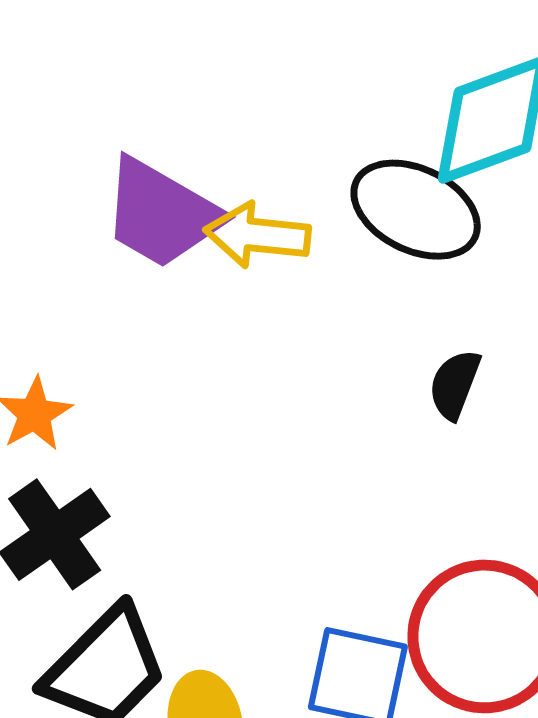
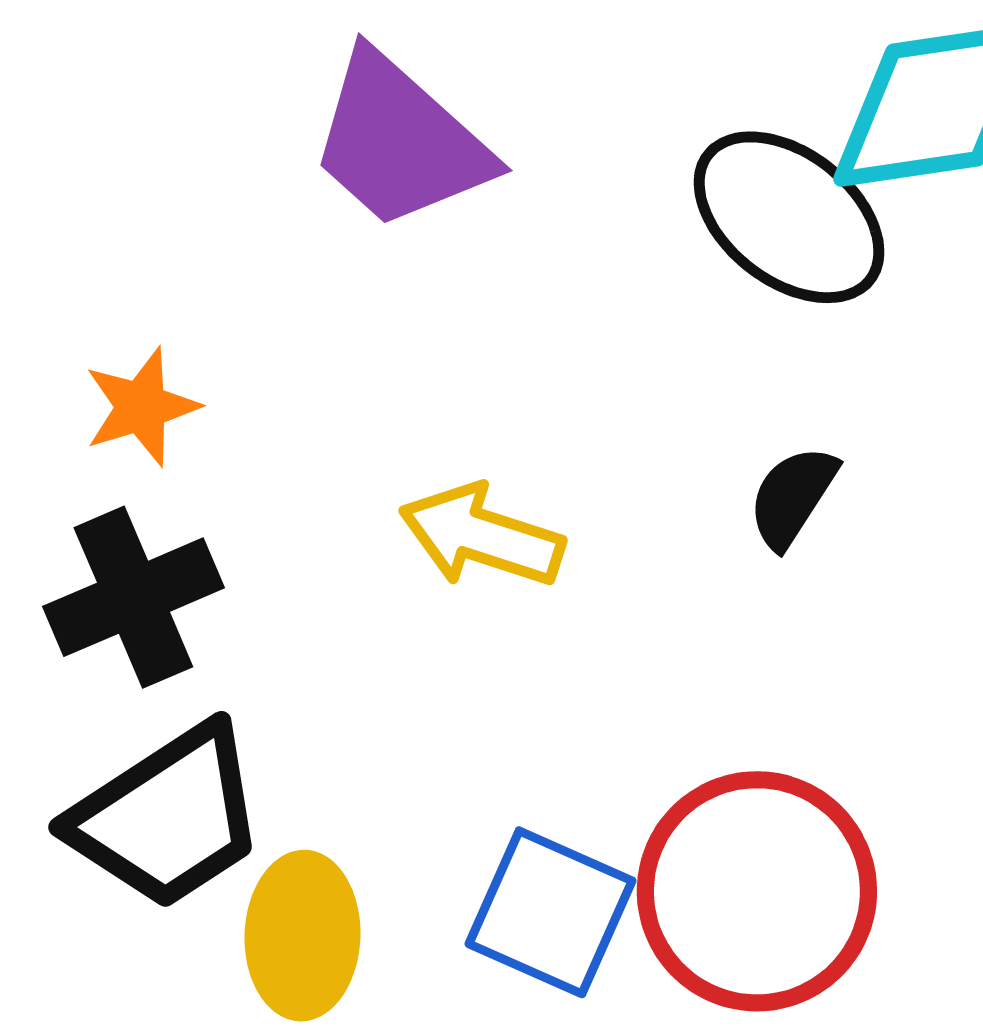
yellow arrow: (257, 235) -> (482, 536), moved

